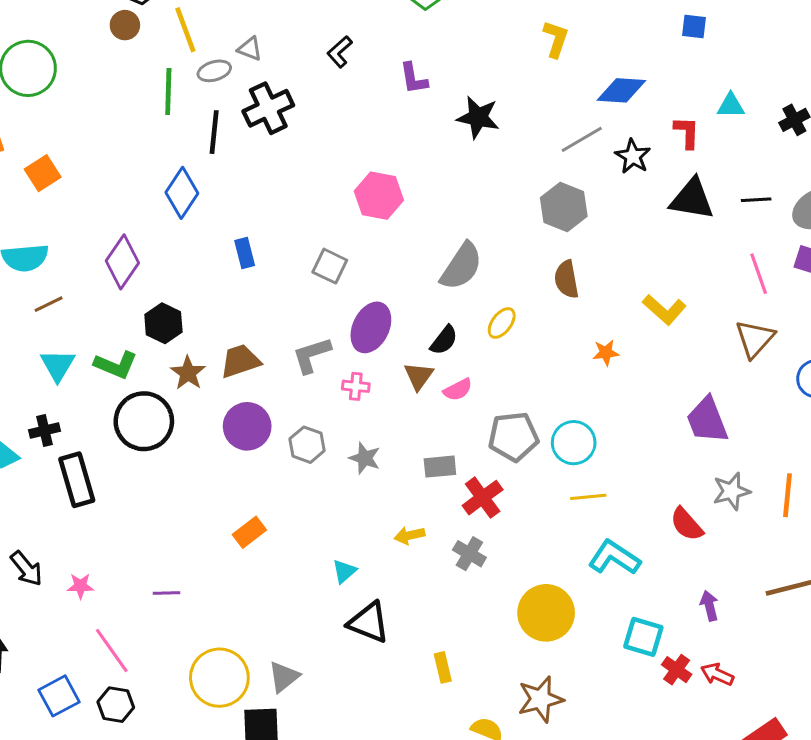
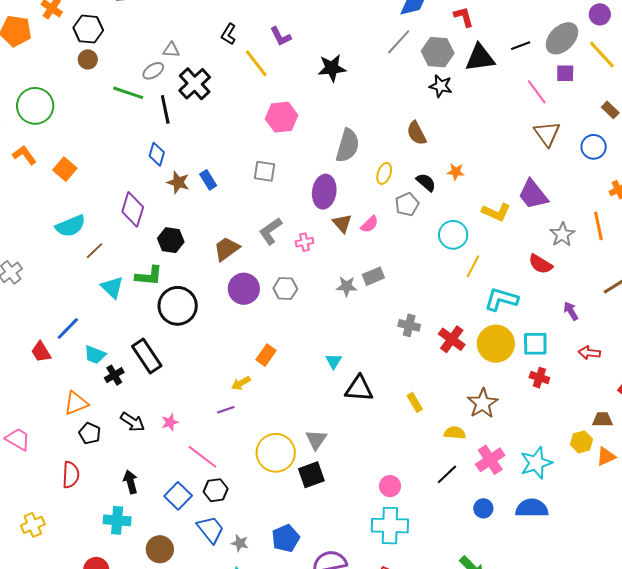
yellow line: (185, 30) -> (256, 63), moved
green line: (168, 91) -> (128, 93), turned -56
black star: (478, 117) -> (332, 68), moved
black star: (633, 156) -> (441, 86), moved
blue diamond: (182, 193) -> (157, 154), size x0.7
gray hexagon: (564, 207) -> (438, 52), moved
yellow L-shape: (664, 310) -> (496, 212), moved
purple ellipse: (371, 327) -> (324, 192), moved
black semicircle: (444, 340) -> (426, 182), moved, turned -70
orange star: (606, 353) -> (456, 172), turned 30
brown star: (188, 373) -> (178, 182), moved
black cross: (45, 431) -> (114, 375), moved
gray pentagon: (513, 436) -> (407, 204), moved, size x0.7
gray star: (365, 458) -> (347, 286), moved
yellow line: (588, 497) -> (473, 266), turned -40
red cross: (483, 498) -> (452, 339), moved
yellow arrow: (409, 535) -> (241, 383), moved
yellow circle: (546, 613) -> (496, 344), moved
red cross: (677, 670) -> (539, 378), moved

